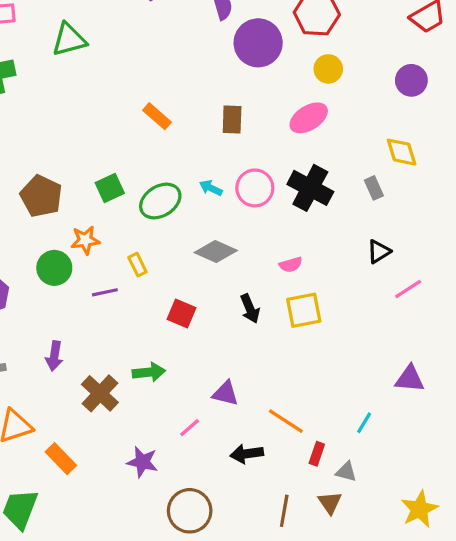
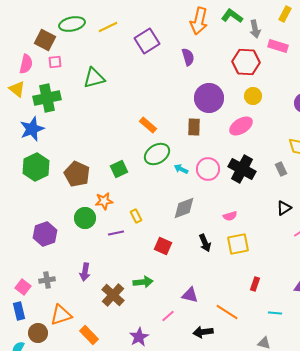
purple circle: (258, 43) -> (209, 98), moved
green ellipse: (160, 201) -> (157, 154), moved
gray diamond: (216, 252) -> (184, 208), turned -45
cyan line: (364, 423) -> (275, 313), turned 64
red rectangle: (317, 454) -> (255, 284), moved
purple star: (142, 462) -> (139, 337), turned 30

